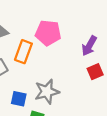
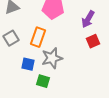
orange rectangle: (23, 52) -> (38, 37), moved

